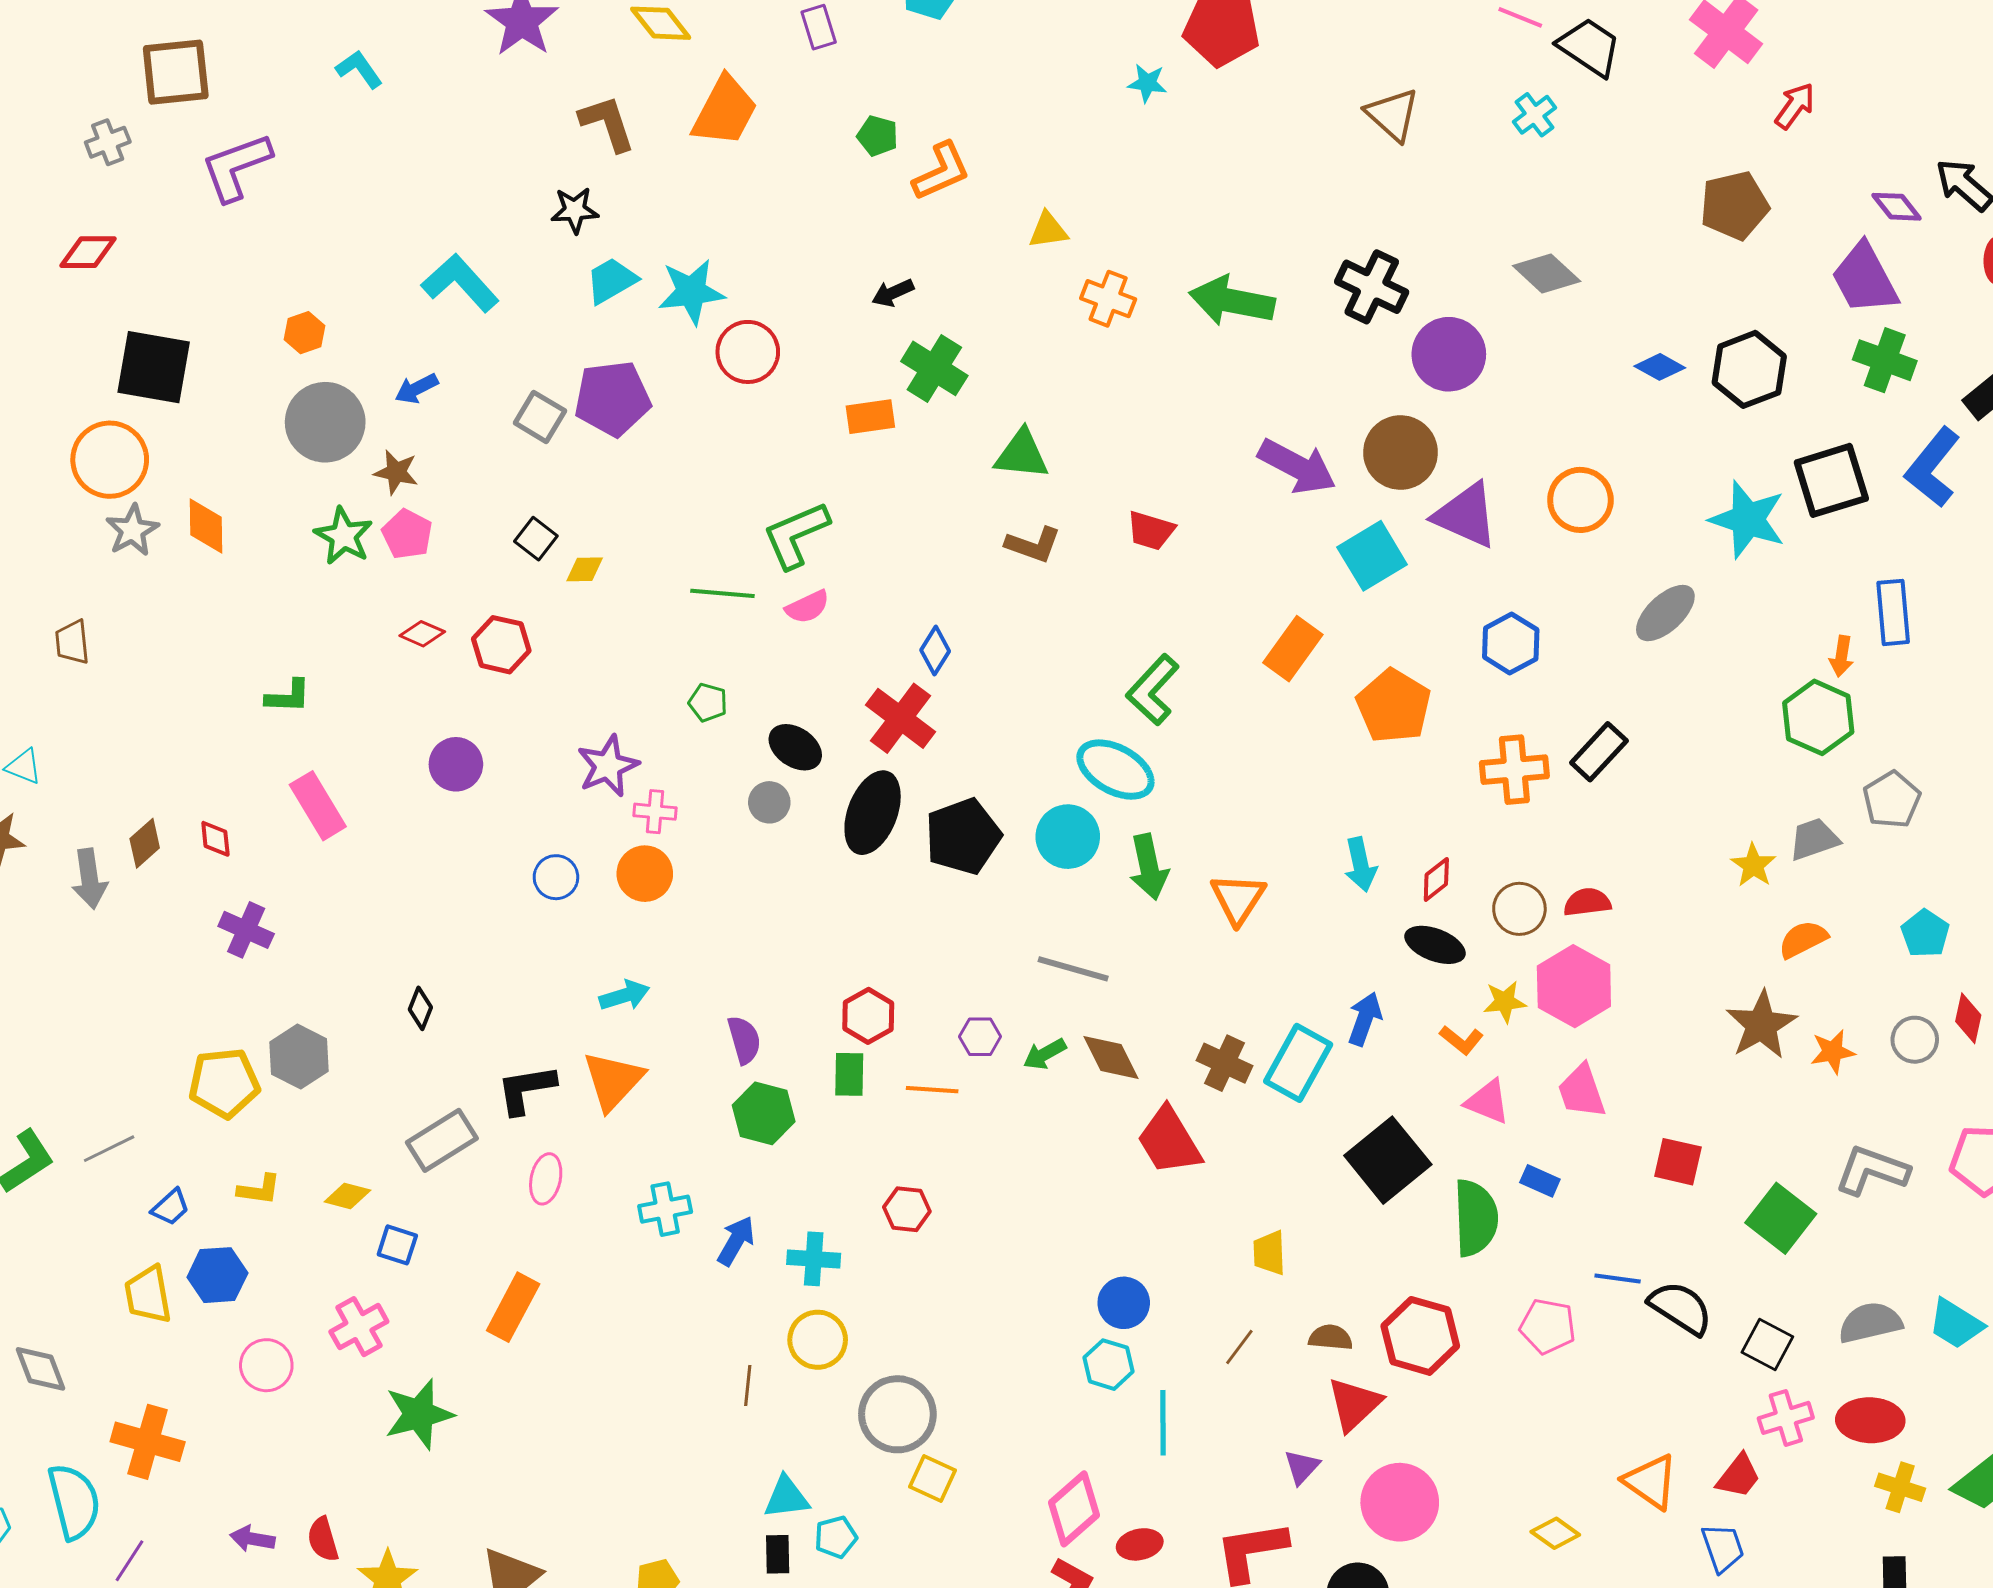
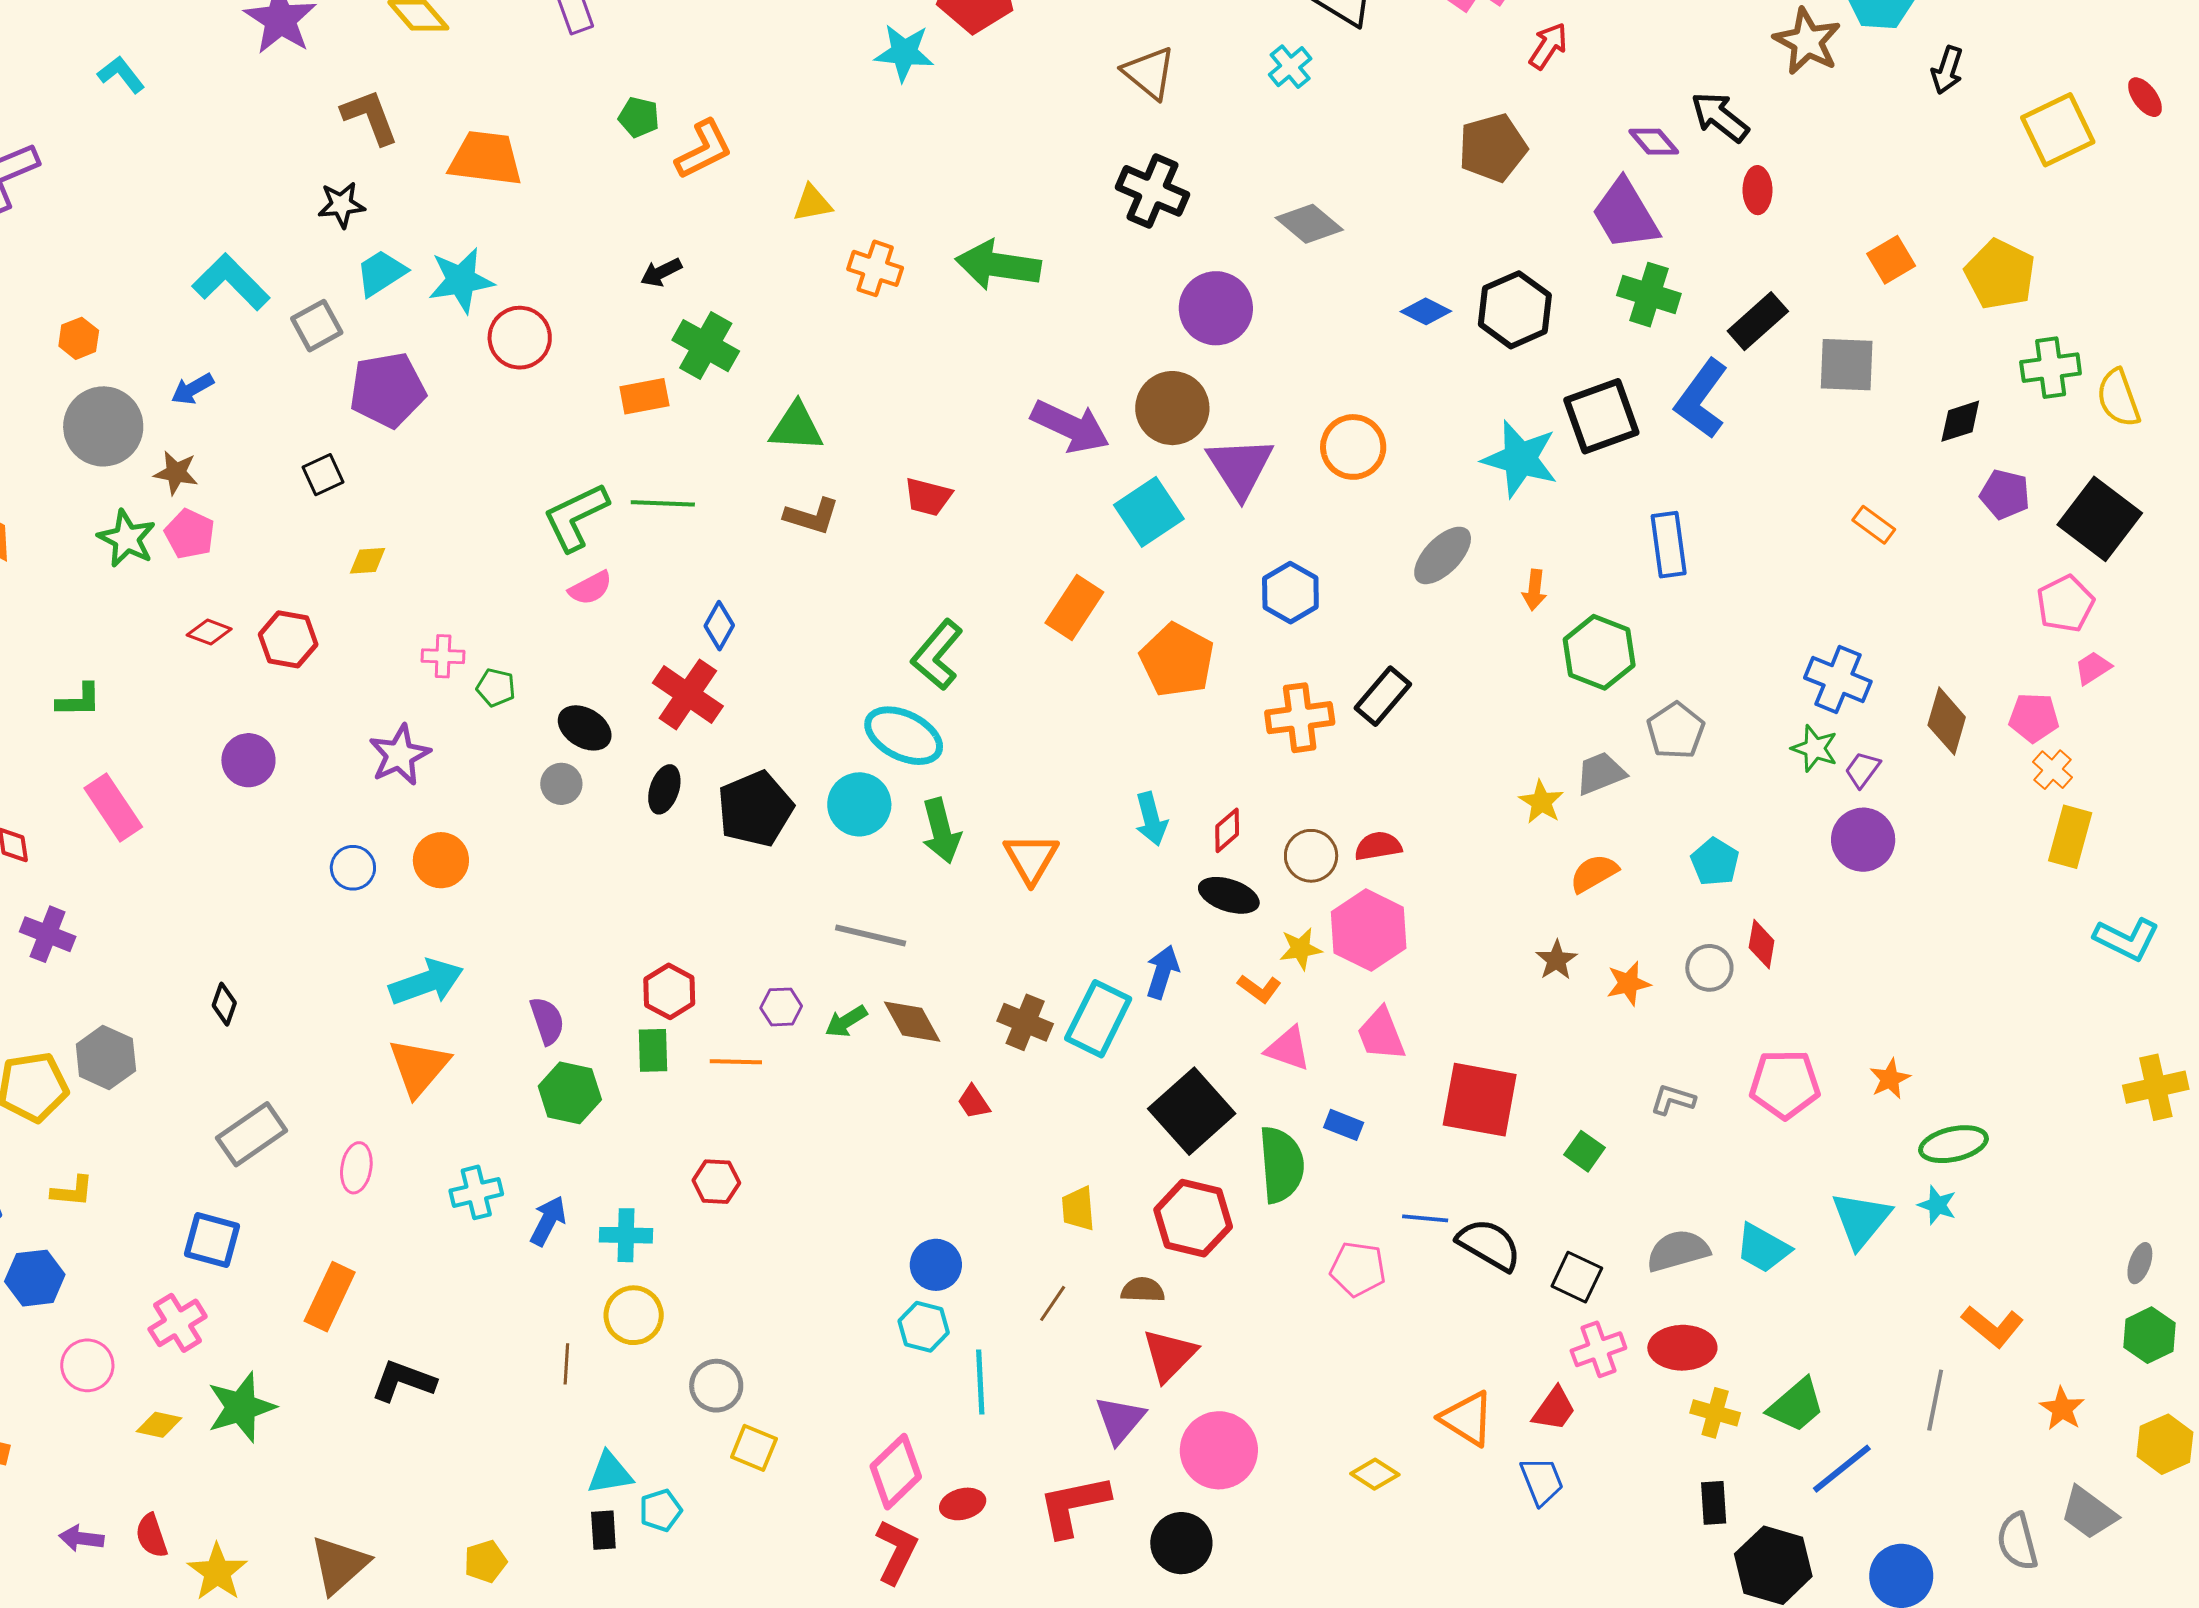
cyan star: (1147, 83) -> (904, 53), size x1.5
orange trapezoid: (725, 111) -> (486, 158), moved, turned -108
black cross: (1372, 287) -> (1152, 191), moved
gray square: (540, 417) -> (317, 326), moved, turned 33
purple triangle: (1466, 515) -> (1240, 467), turned 36
black square: (536, 539) -> (323, 475), moved, turned 30
green line: (722, 593) -> (663, 503), moved
orange arrow: (1842, 656) -> (1534, 590), moved
pink cross: (655, 812) -> (443, 656), moved
black ellipse: (873, 813) -> (664, 789), size x0.6
cyan arrow: (625, 995) -> (426, 982), size x1.5
brown star: (1761, 1025) -> (1556, 960), size x0.6
black L-shape: (526, 1089) -> (403, 1381), moved, turned 32
red trapezoid: (1169, 1141) -> (974, 1102), size x0.5
red square: (1678, 1162) -> (1480, 1100), size x1.6
gray L-shape: (1872, 1170) -> (1673, 1100), size x0.6
yellow diamond: (347, 1196) -> (159, 1425), moved
green square: (1781, 1218) -> (1584, 1151), size x0.6
blue square: (397, 1245) -> (212, 1240), size x1.4
red hexagon: (1420, 1336) -> (1193, 1218), moved
gray circle: (897, 1414) -> (716, 1386), size x0.7
purple triangle: (1302, 1467) -> (1120, 1420), size x1.4

